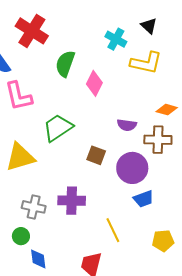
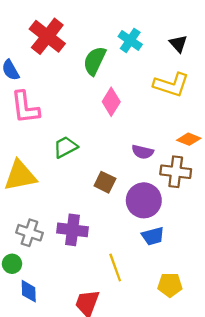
cyan cross: (116, 39) -> (130, 40), moved
green semicircle: (65, 64) -> (95, 61), moved
green trapezoid: (58, 128) -> (65, 147), size x0.7

